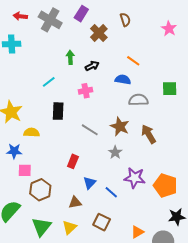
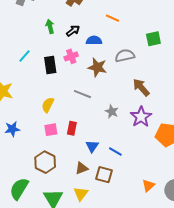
blue semicircle: (123, 80) -> (94, 40), moved
cyan line: (49, 82) -> (25, 56), moved
black rectangle: (58, 111) -> (50, 65), moved
brown star: (120, 126) -> (97, 67), moved
yellow semicircle: (32, 132) -> (48, 105), moved, turned -56
pink square: (25, 170) -> (51, 130), moved
purple star: (135, 178) -> (141, 117), moved, turned -30
brown square: (102, 222) -> (104, 175), moved

